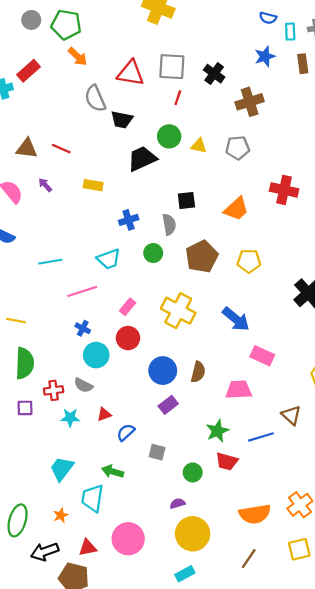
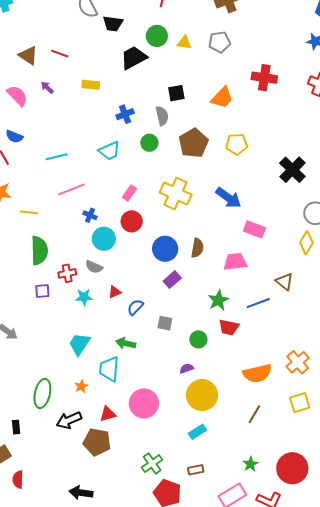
brown triangle: (27, 148) -> (28, 55), turned 30
pink line: (82, 291) -> (71, 189), moved

